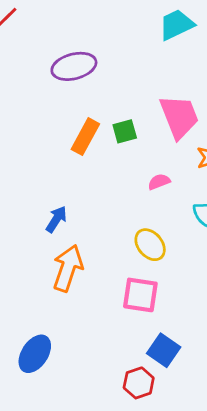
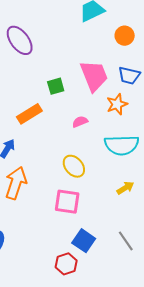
purple ellipse: (74, 66) -> (20, 40), turned 68
orange rectangle: (85, 137) -> (29, 114), moved, turned 30

